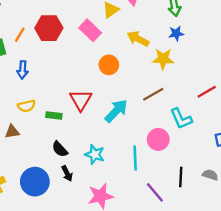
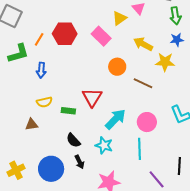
brown line: (153, 94) -> (143, 83), moved, turned 54
cyan arrow: (116, 111) -> (115, 119), moved
pink circle: (158, 139) -> (147, 122), moved

